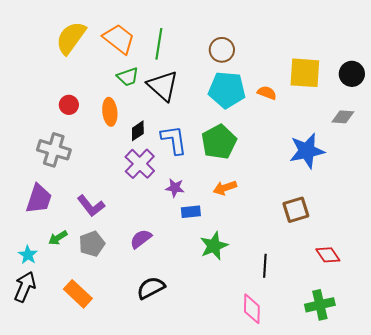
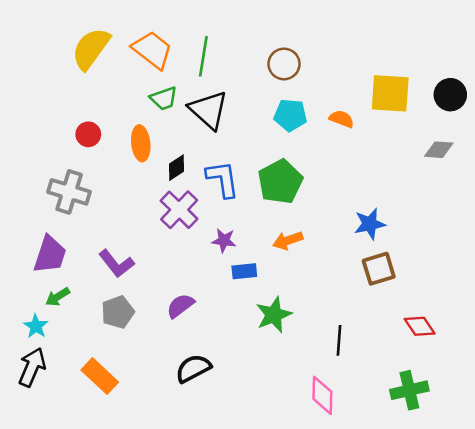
cyan pentagon: (227, 90) -> (290, 115), size x0.7
blue star: (307, 151) -> (370, 224), moved, size x0.7
green arrow: (58, 238) -> (58, 297), moved

